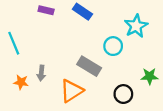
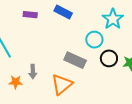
black circle: (123, 94) -> (109, 58), moved

